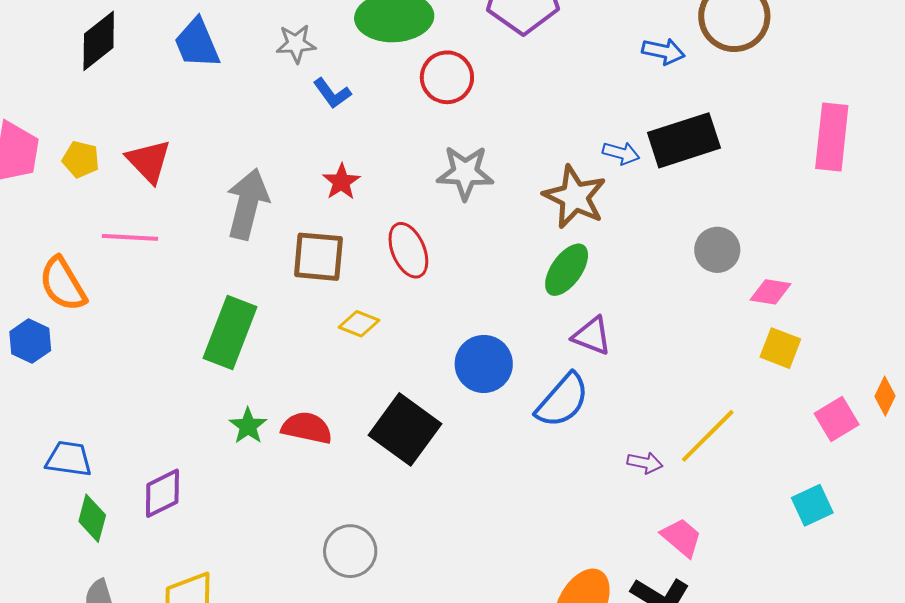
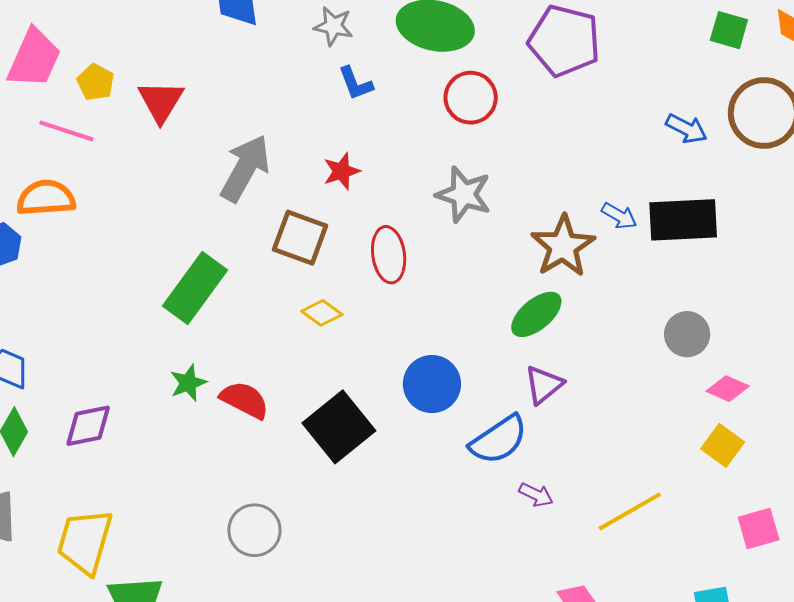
pink line: (130, 237) -> (66, 131), moved
orange semicircle: (63, 284) -> (46, 198), turned 102
purple triangle: (592, 336) -> (544, 385), turned 45
purple arrow: (645, 463) -> (536, 495), moved

